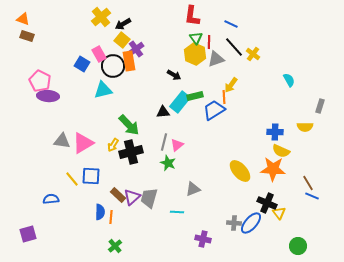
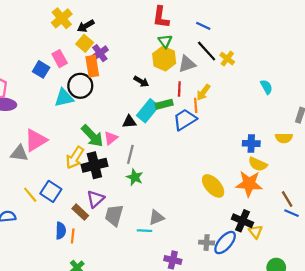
red line: (209, 42) -> (179, 89), moved
black circle: (113, 66) -> (80, 86), moved
pink triangle: (83, 143) -> (36, 140), moved
yellow arrow: (113, 145) -> (75, 158), size x1.5
pink triangle: (177, 145) -> (111, 138), moved
blue square: (91, 176) -> (51, 191), turned 30
gray triangle: (193, 189) -> (156, 218), moved
purple triangle: (132, 197) -> (96, 199), moved

